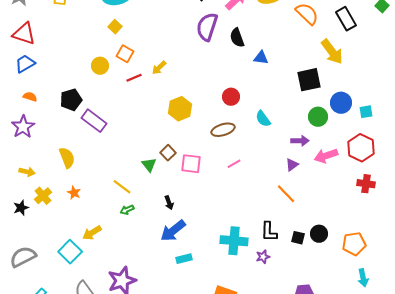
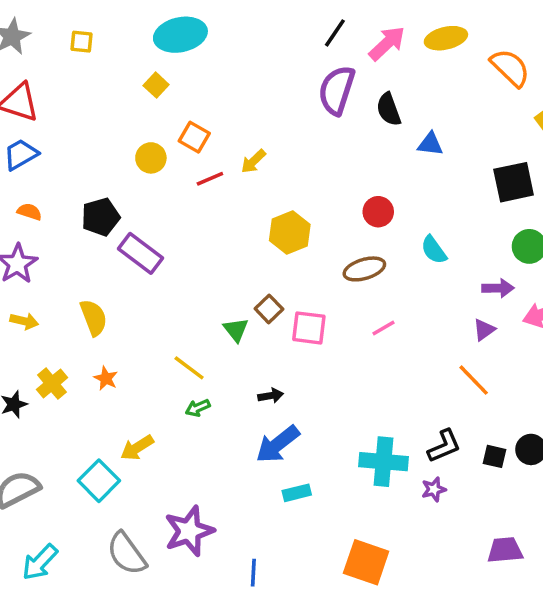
yellow square: (115, 27) -> (156, 85), moved
yellow arrow: (27, 172) -> (24, 321), moved
black arrow: (169, 203) -> (271, 396), turned -80
black L-shape: (269, 232) -> (444, 446), turned -115

